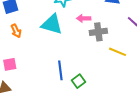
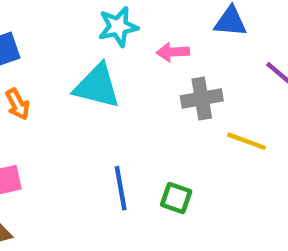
pink arrow: (84, 18) -> (173, 52), moved
green square: (78, 81) -> (176, 198), moved, turned -32

